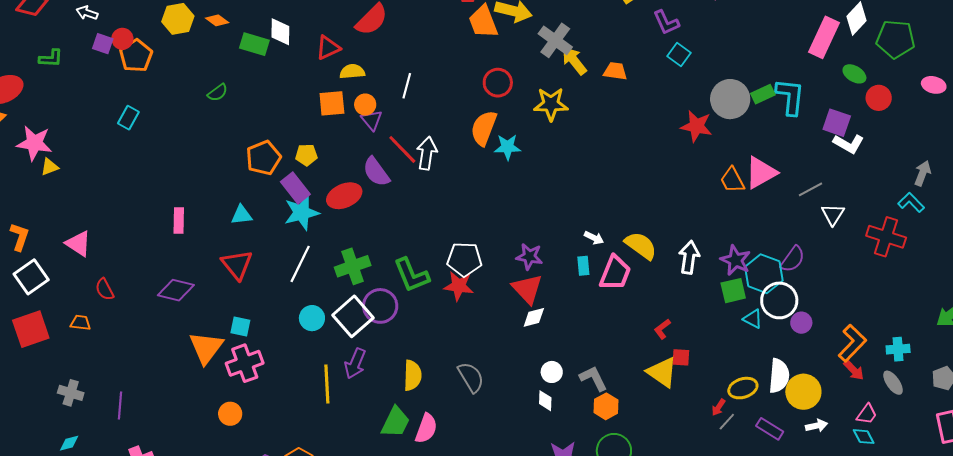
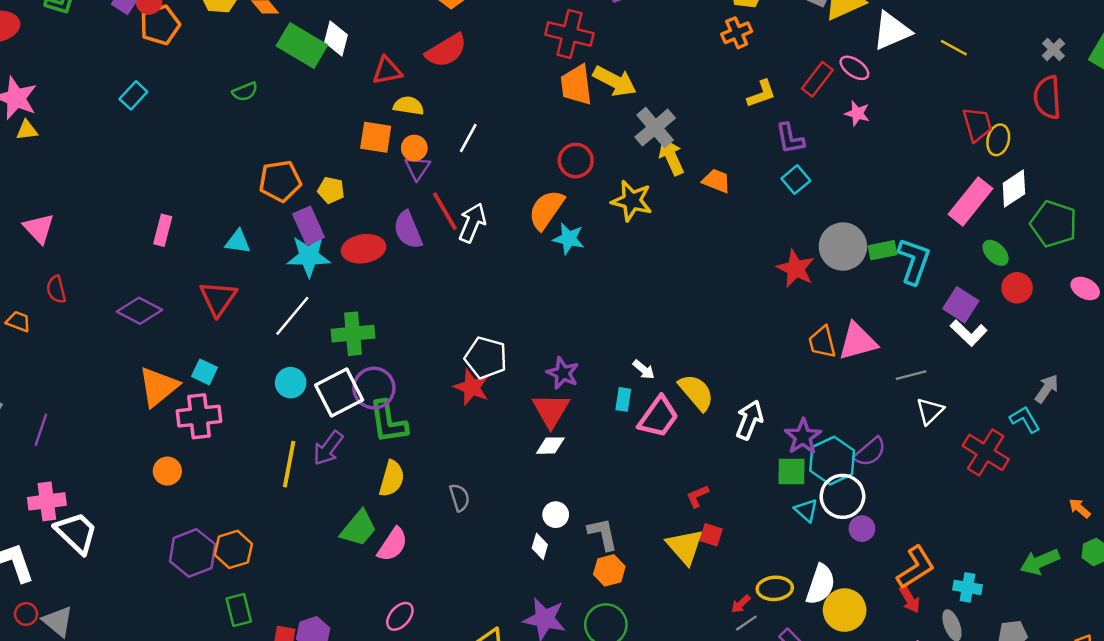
green rectangle: (254, 44) -> (302, 45), size x1.4
green L-shape: (412, 275) -> (388, 422), moved
gray semicircle: (471, 377) -> (460, 497), size x0.7

